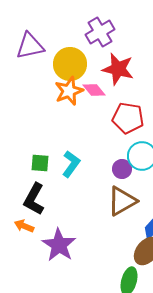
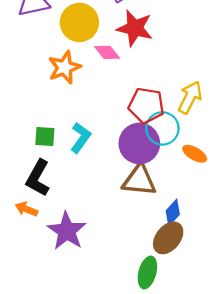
orange star: (69, 91) -> (64, 67), moved
red pentagon: (128, 118) -> (146, 105), moved
purple circle: (122, 169) -> (139, 143), size x1.8
brown triangle: (122, 201) -> (139, 180), turned 36

